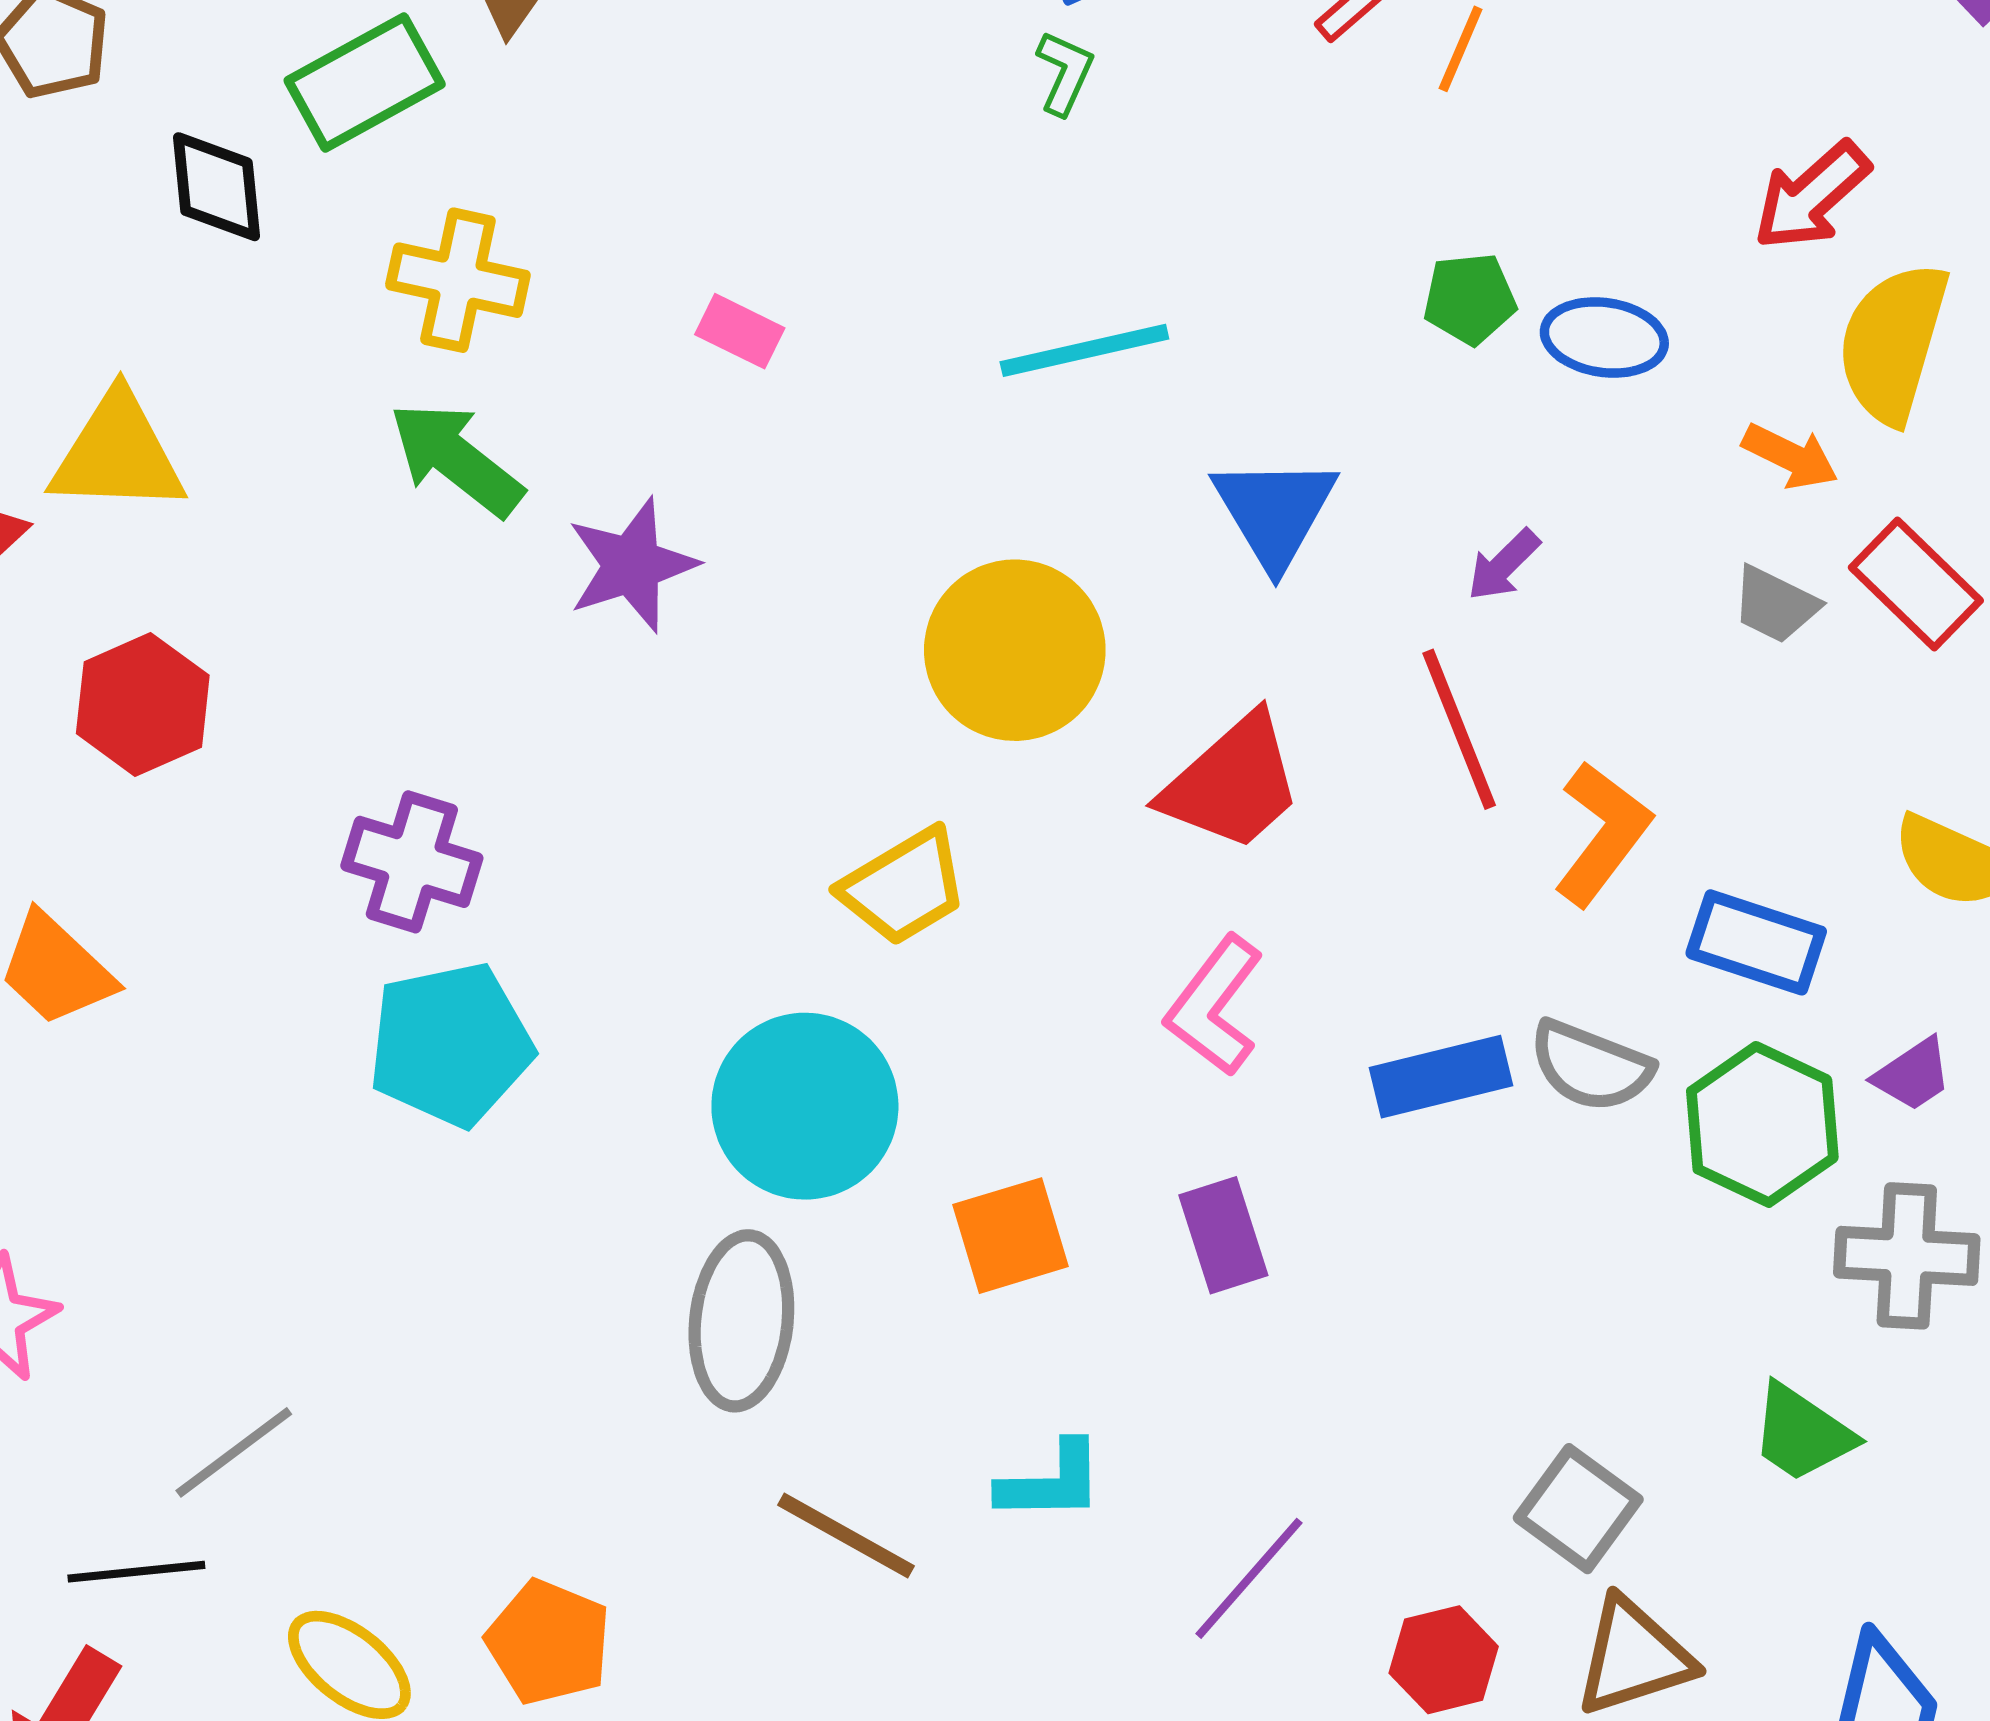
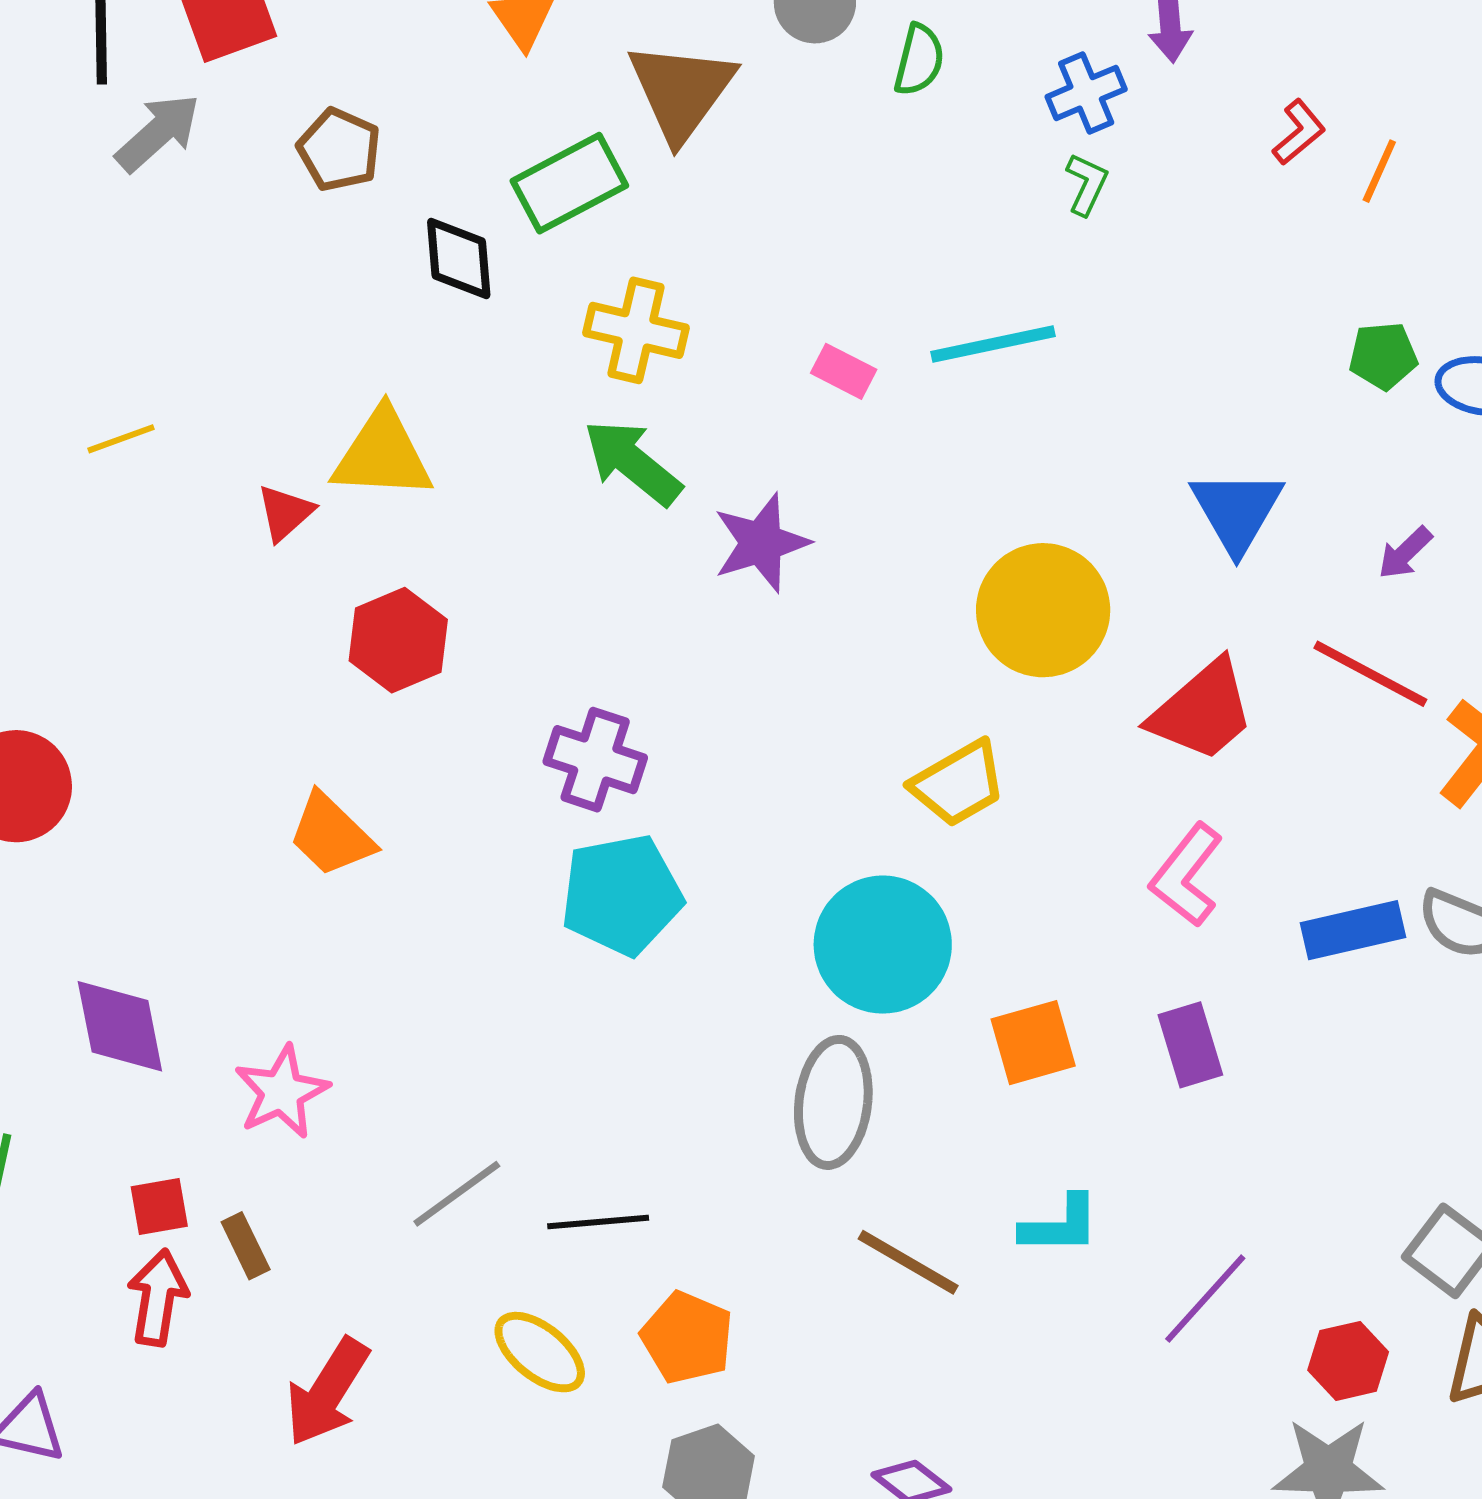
cyan line: (1084, 350) -> (993, 344), moved
red line: (1459, 729) -> (1370, 674), turned -41
black line: (136, 1572) -> (598, 1222), moved

